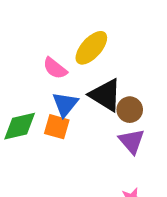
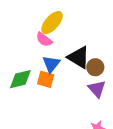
yellow ellipse: (91, 48) -> (52, 23), moved

